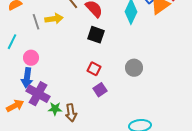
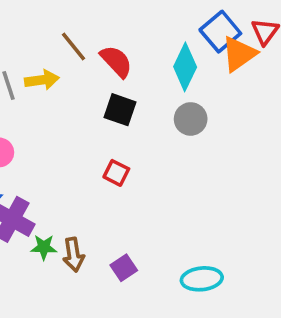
gray circle: (134, 68) -> (191, 119), moved
purple square: (100, 90) -> (124, 268), moved

